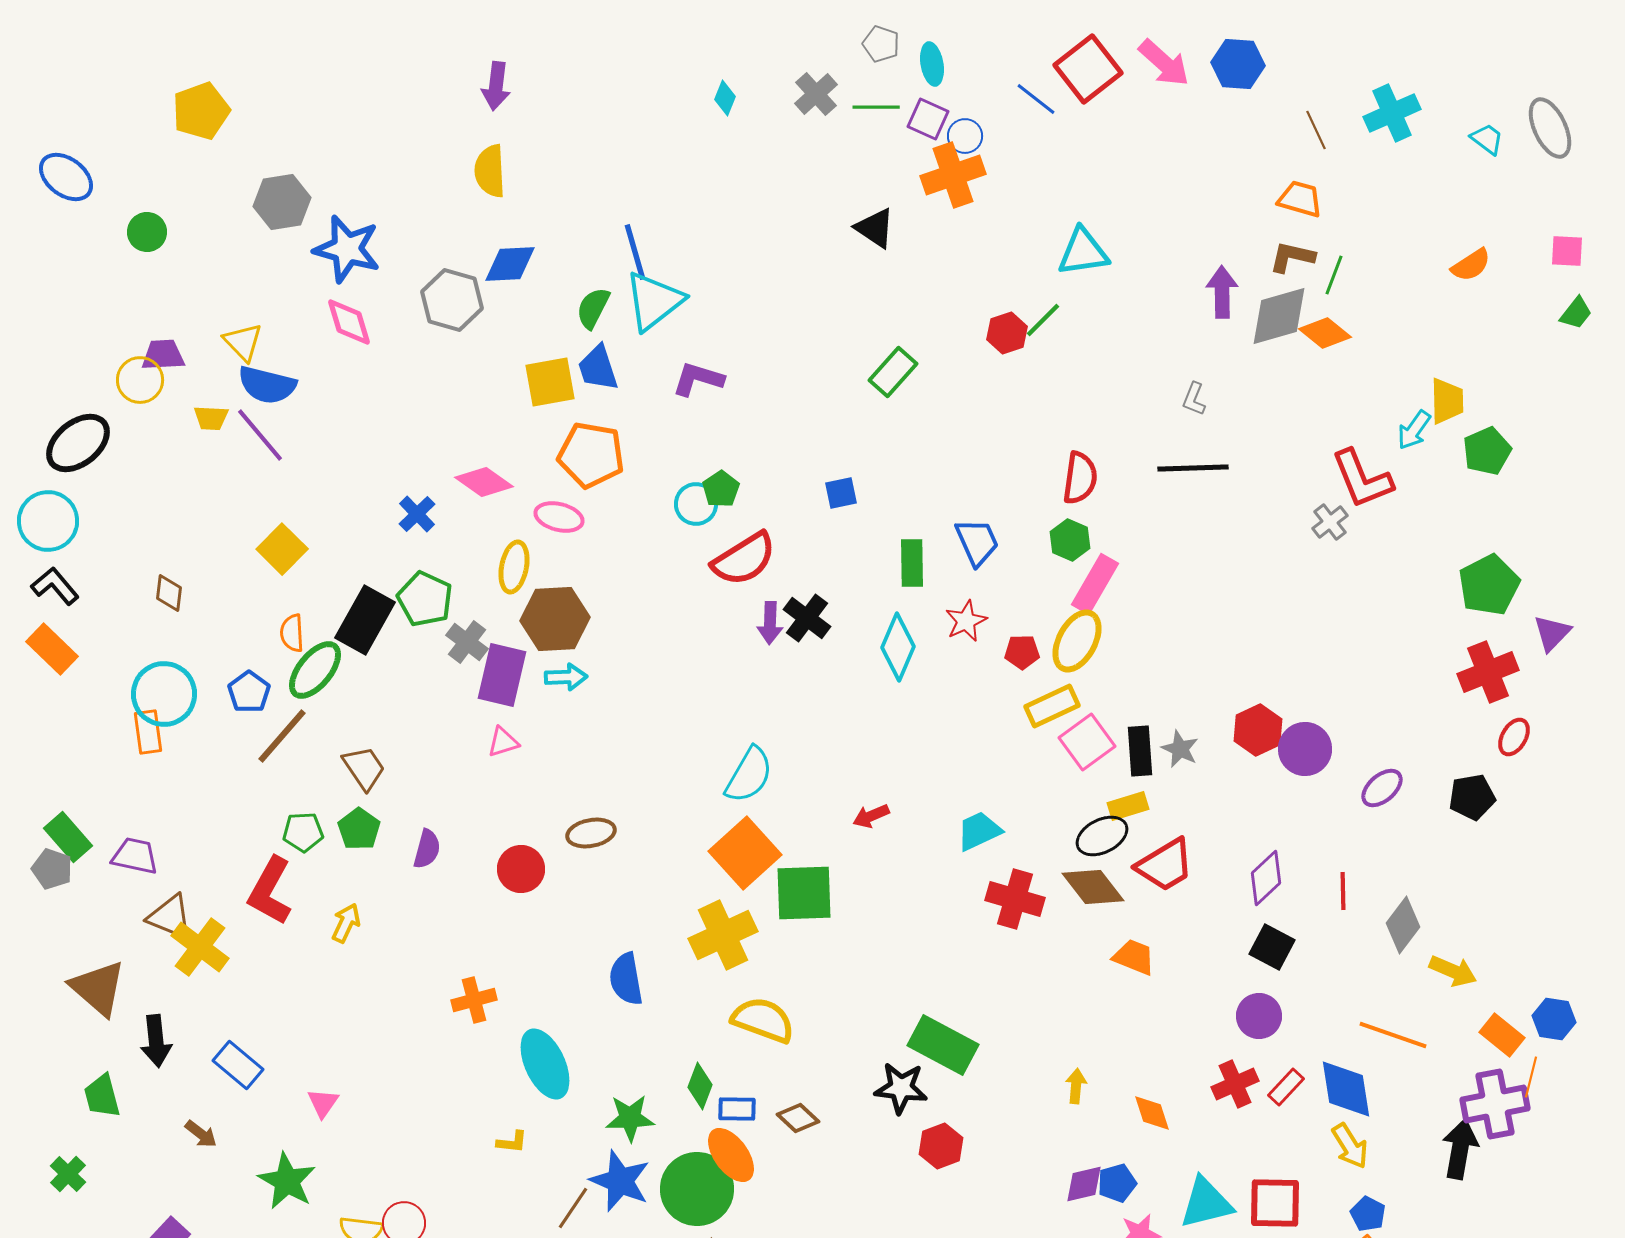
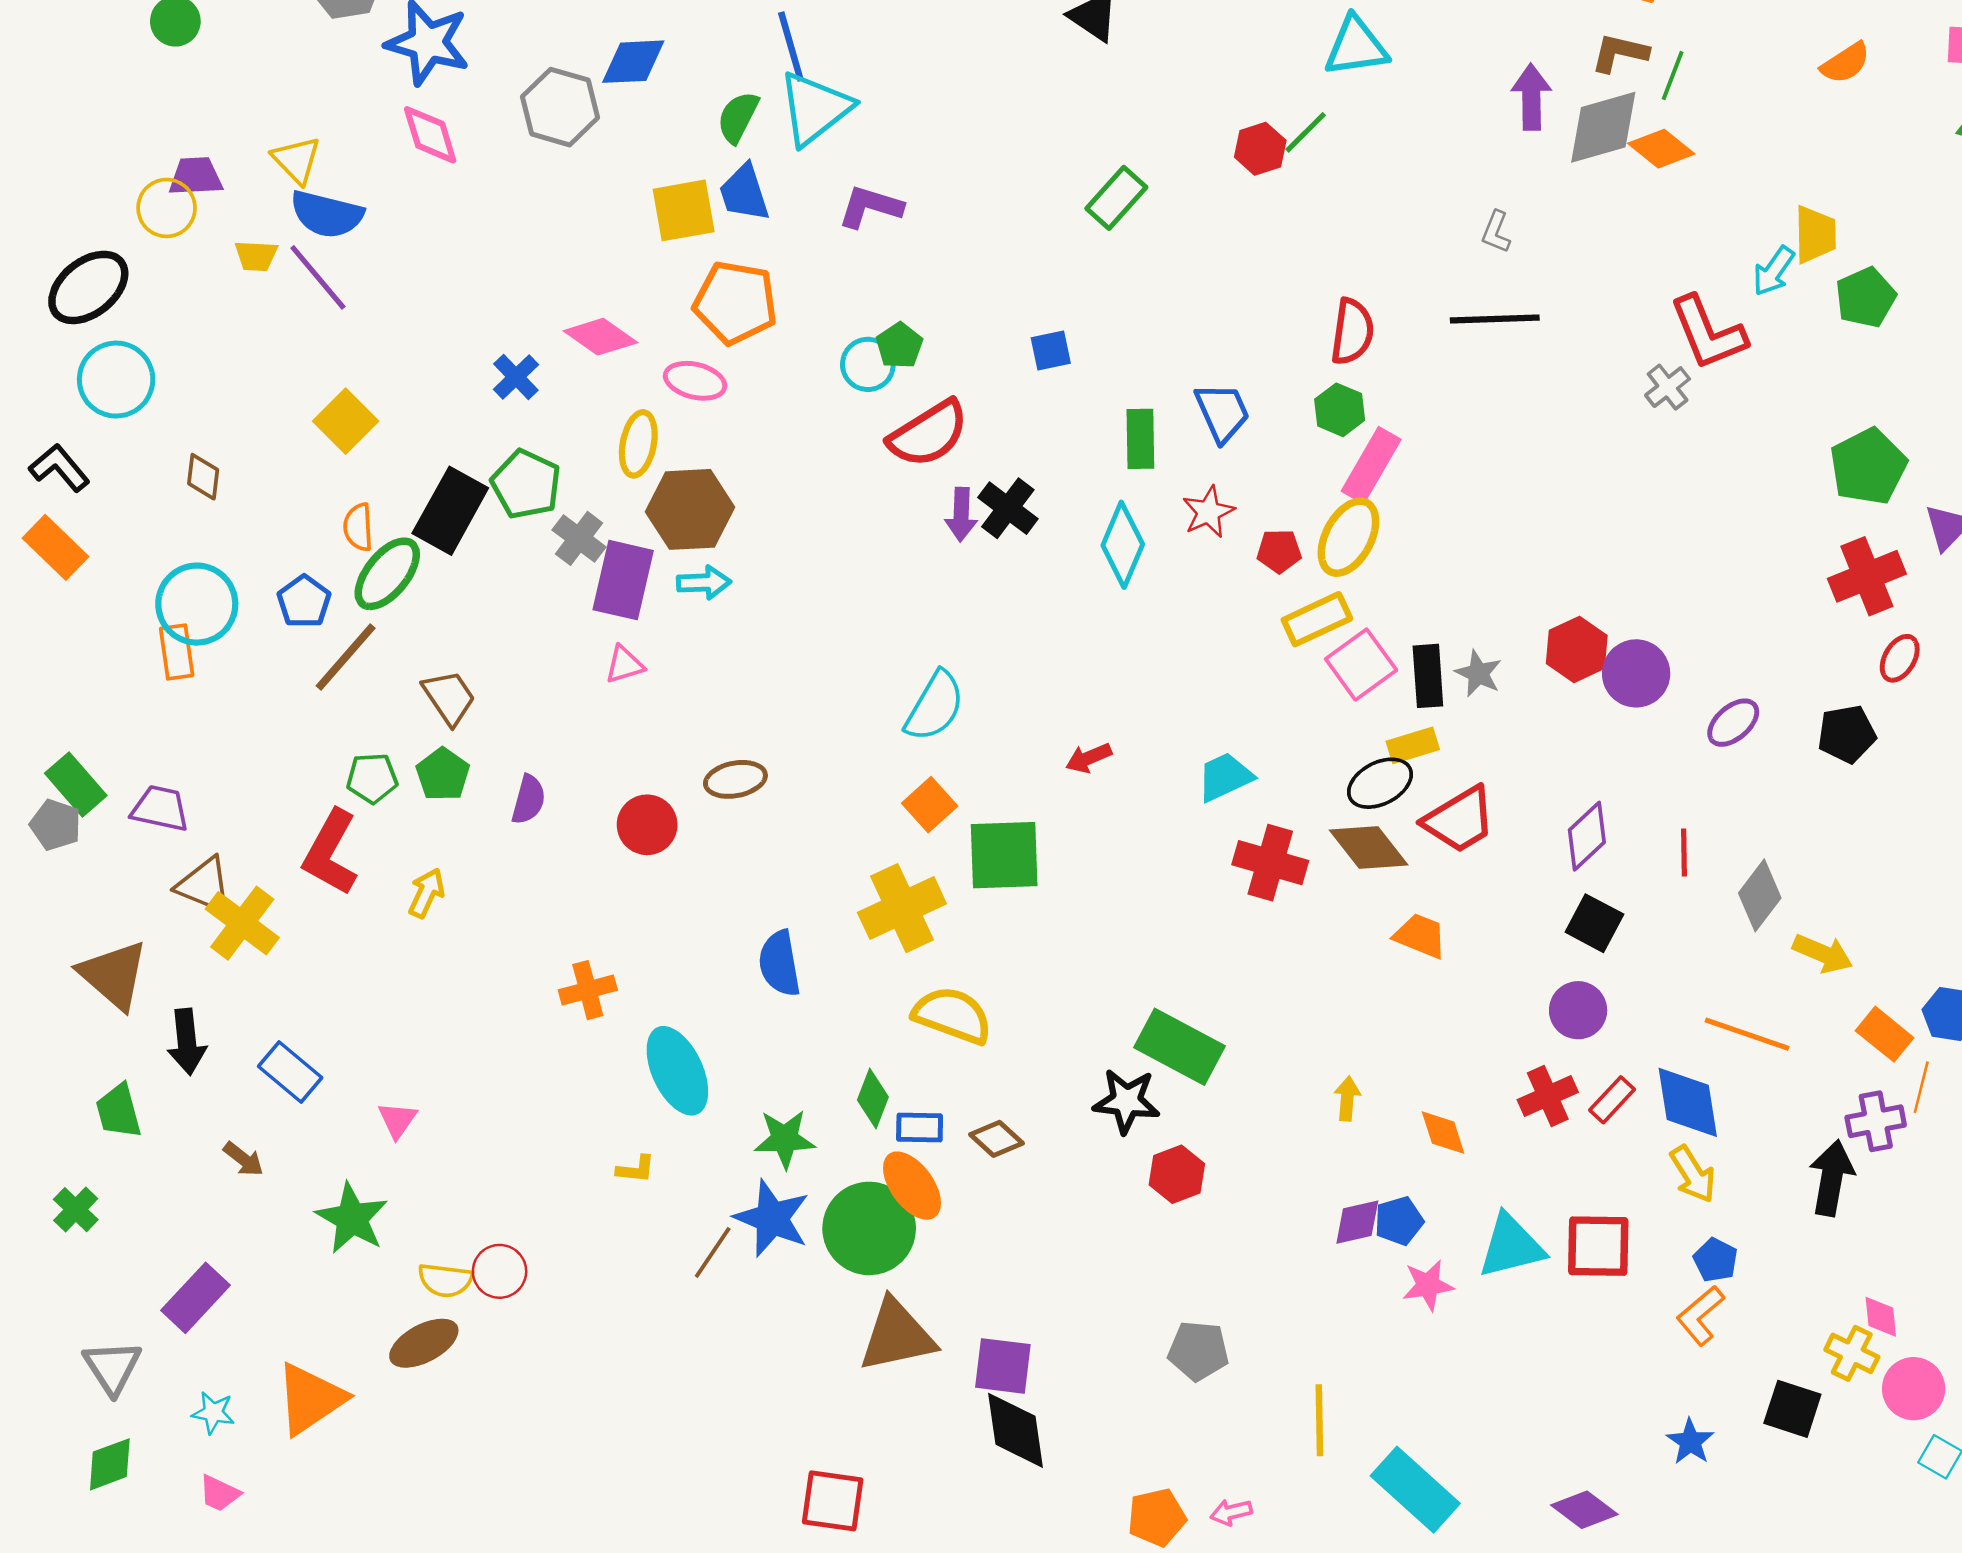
cyan circle: (48, 521) -> (116, 380), moved
orange square: (745, 853) -> (930, 805), size x0.6
purple cross: (1495, 1104) -> (1876, 1121), size x0.7

